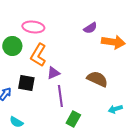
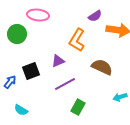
orange L-shape: (38, 55) -> (77, 40), moved
black square: (26, 83) -> (31, 71), turned -30
purple line: (60, 96) -> (65, 84), turned 70

